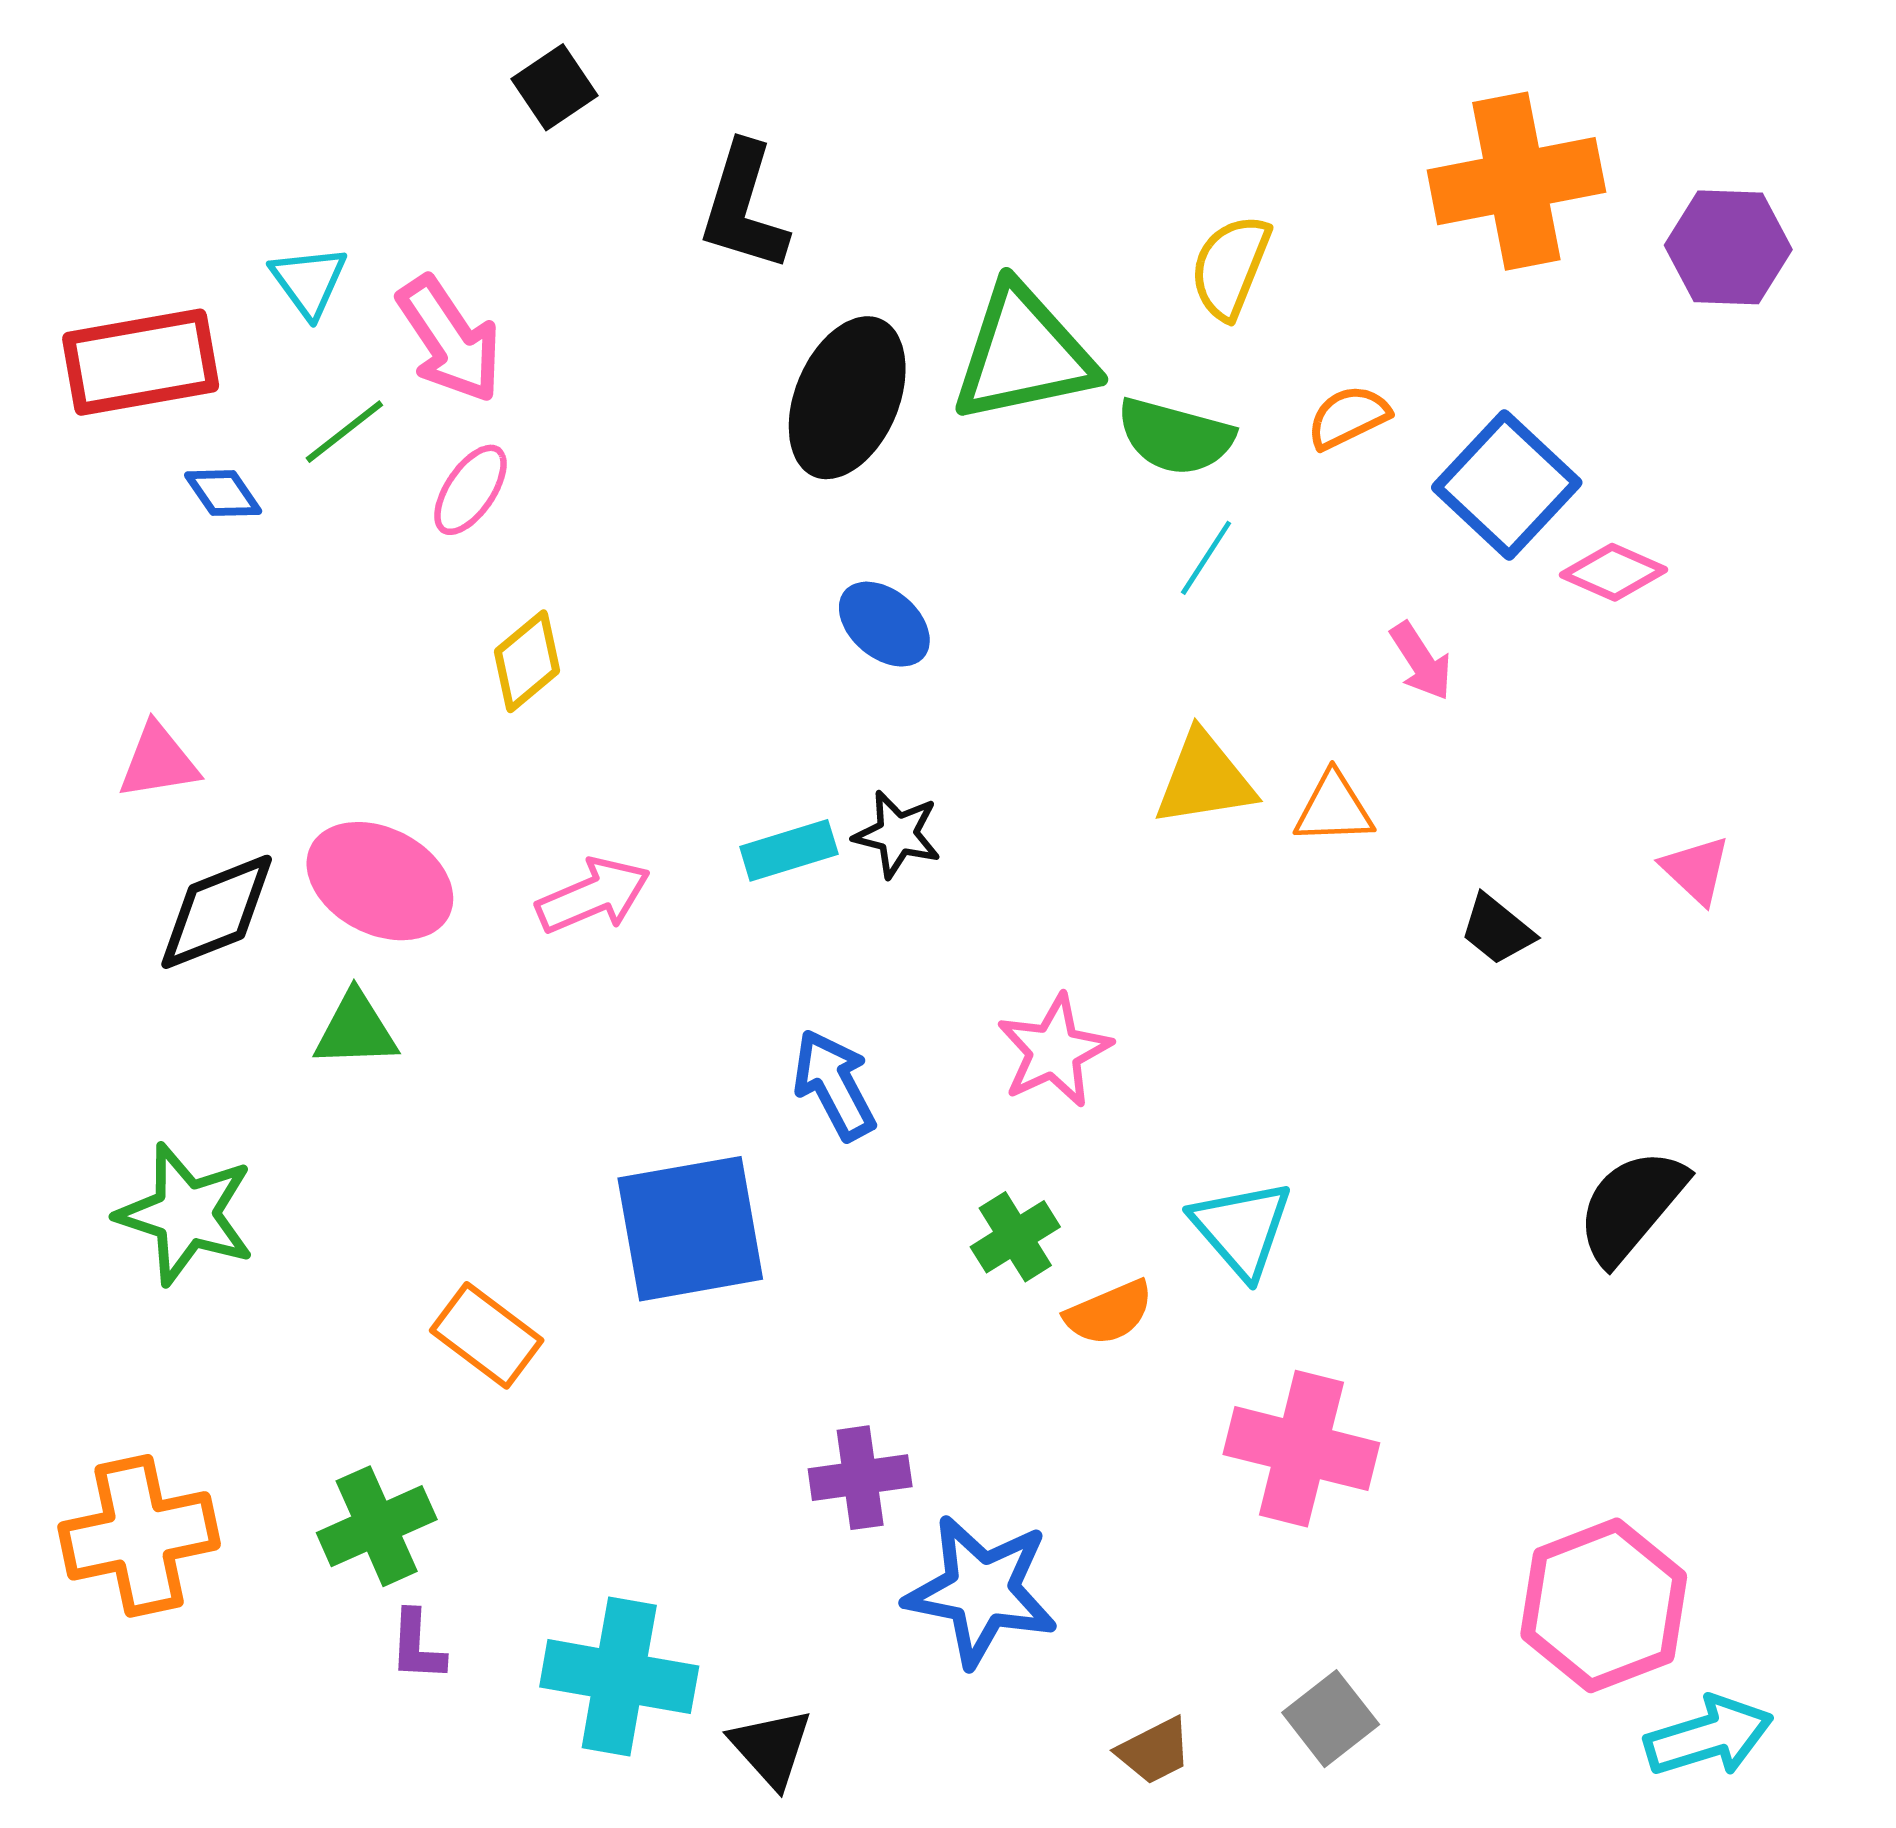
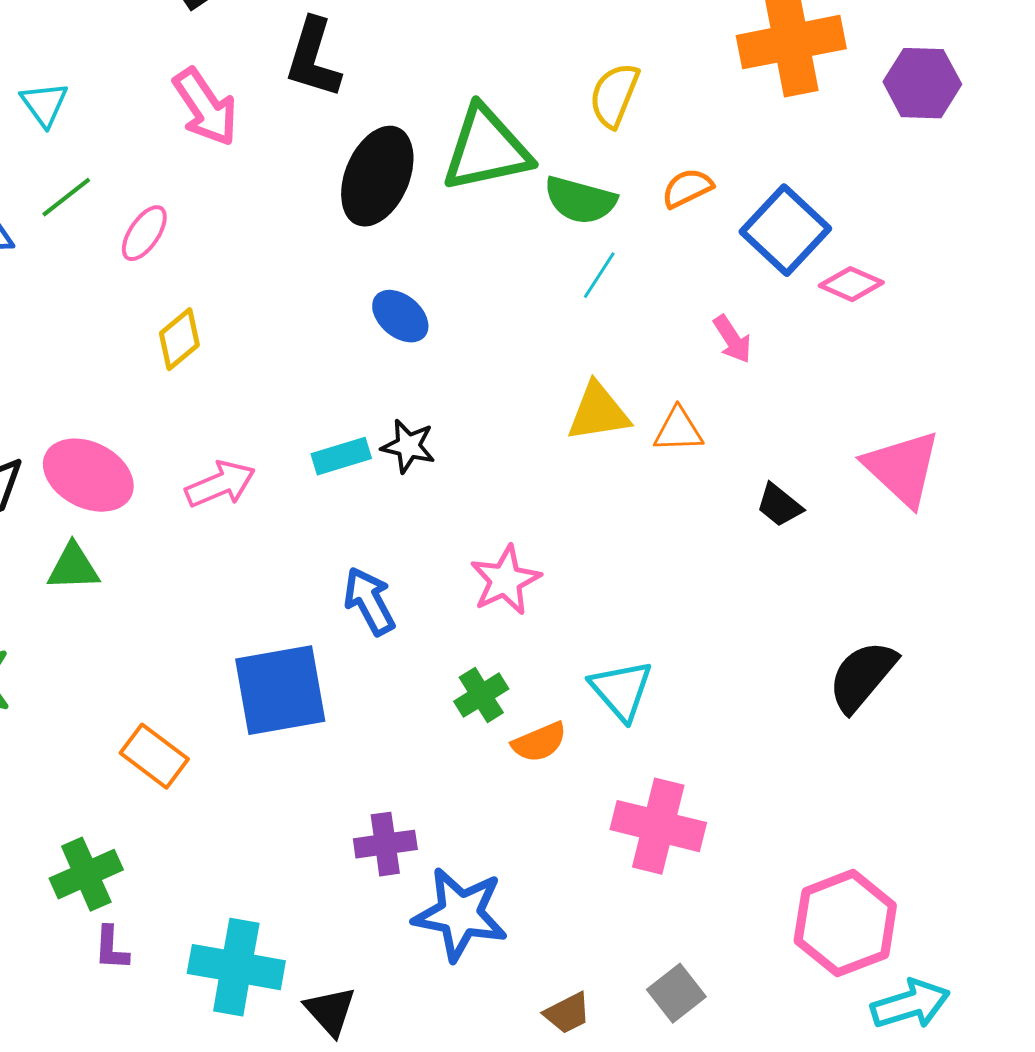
pink arrow: (449, 340) -> (205, 107), moved
pink triangle: (1696, 870) -> (902, 468), size x1.8

